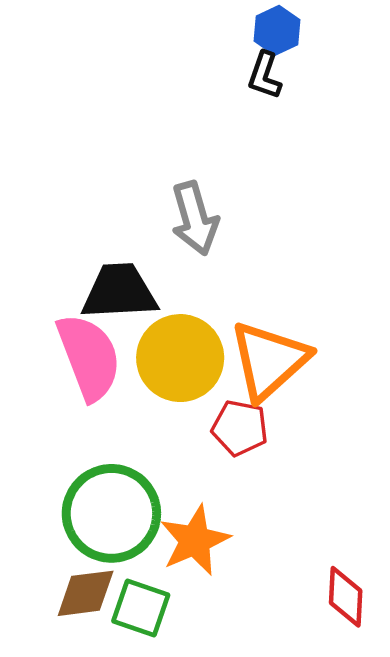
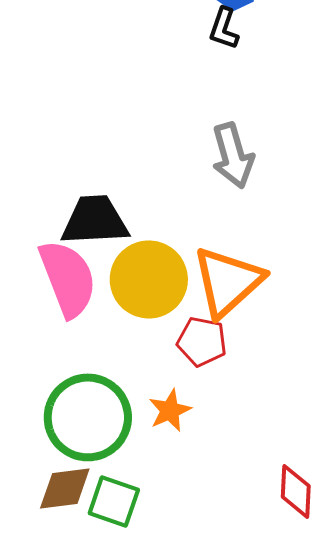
gray arrow: (195, 218) -> (233, 155), moved
orange star: (195, 540) -> (170, 410), moved, size x0.7

